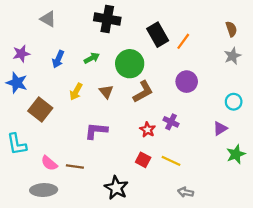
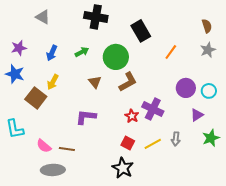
orange line: (183, 41) -> (171, 52), moved
purple circle: (187, 82) -> (186, 88), moved
yellow arrow: (76, 92) -> (53, 82), moved
purple cross: (171, 122) -> (153, 109), size x1.5
yellow line: (171, 161) -> (153, 144), turned -54
black star: (116, 188) -> (123, 168), moved
gray ellipse: (44, 190) -> (53, 170), moved
gray arrow: (186, 192) -> (176, 139), moved, turned -96

